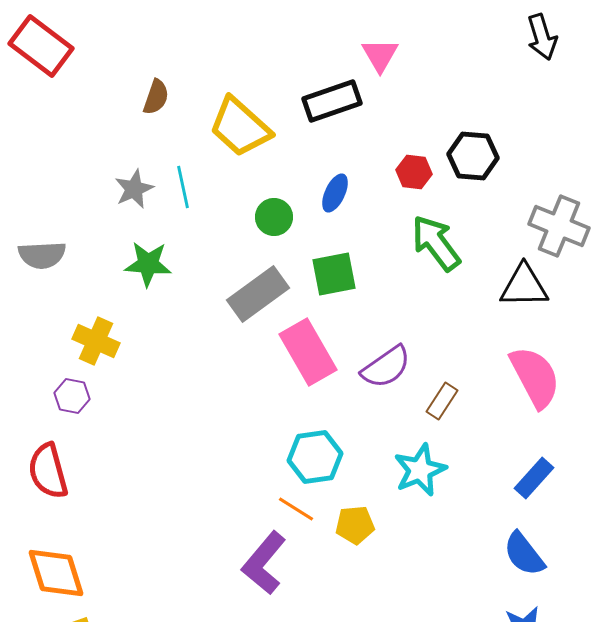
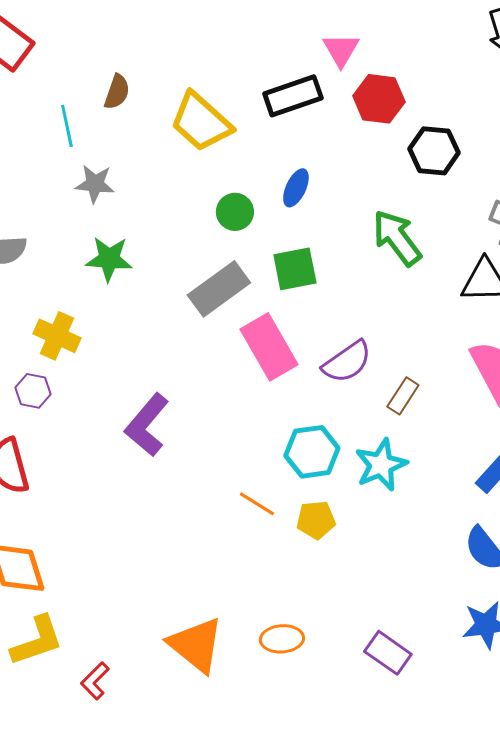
red hexagon: (414, 172) -> (379, 99), moved, size x1.4
cyan line: (183, 187) -> (67, 126), moved
gray star: (134, 189) -> (95, 184), turned 30
cyan hexagon: (315, 457) -> (312, 452), moved
purple L-shape: (264, 563) -> (147, 425), moved

